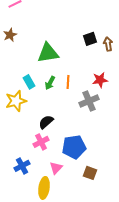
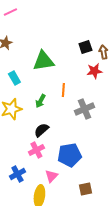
red star: (100, 80) -> (94, 71), moved
cyan rectangle: (29, 82) -> (14, 78), moved
green arrow: (50, 83) -> (40, 101), moved
brown square: (90, 173) -> (85, 189), moved, turned -32

